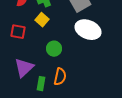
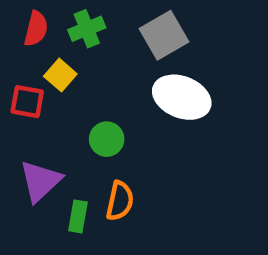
yellow square: (42, 20) -> (60, 75), moved

